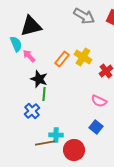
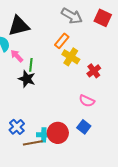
orange rectangle: (62, 59) -> (62, 41), moved
green line: (44, 94) -> (31, 65), moved
blue cross: (32, 111) -> (17, 127), moved
red circle: (74, 150) -> (58, 133), moved

